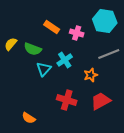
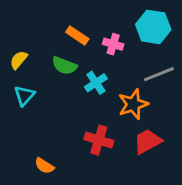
green semicircle: (33, 49) -> (64, 66), moved
cyan triangle: (44, 69) -> (24, 96), moved
orange star: (91, 75) -> (133, 104), size x1.5

